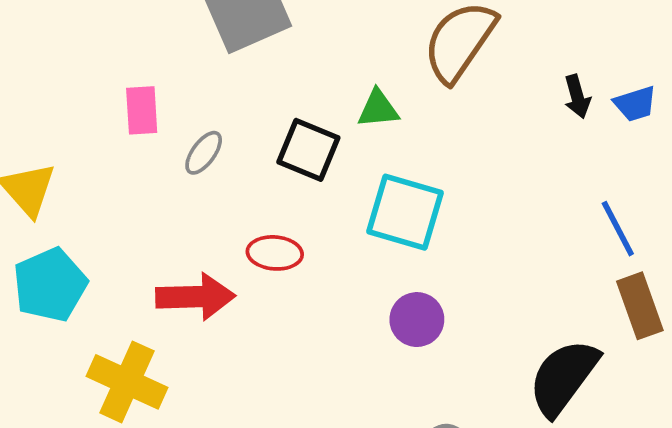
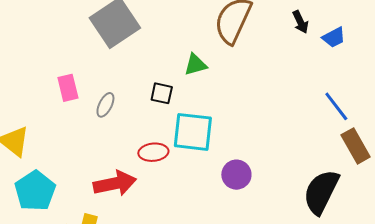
black arrow: (577, 96) -> (300, 22), moved
black square: (308, 150) -> (162, 93), size x0.7
cyan square: (405, 212) -> (193, 132), moved

